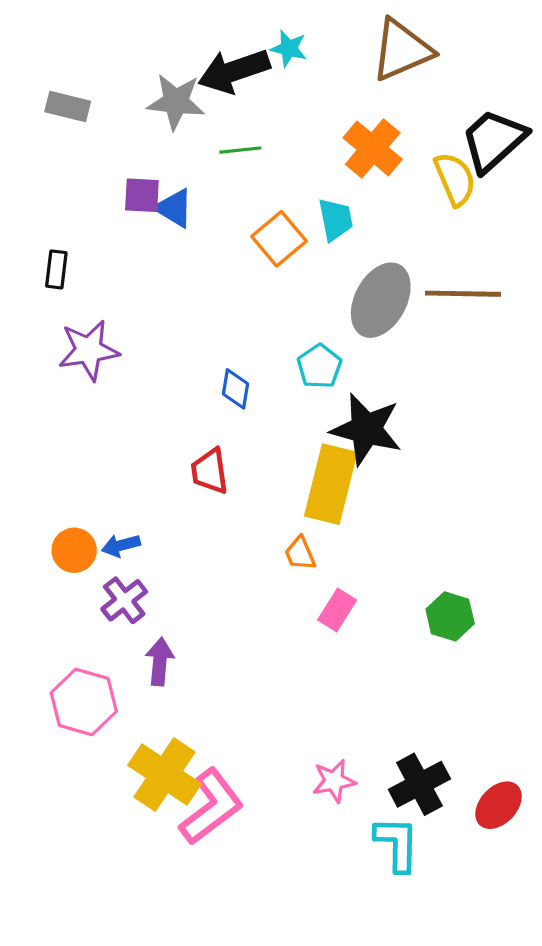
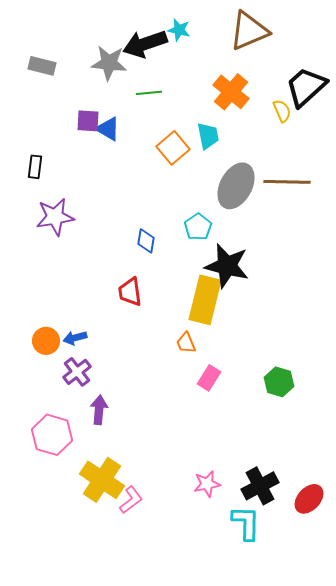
yellow semicircle: (455, 179) -> (282, 111), size x0.7
pink L-shape: (211, 807) -> (131, 500), size x0.6

